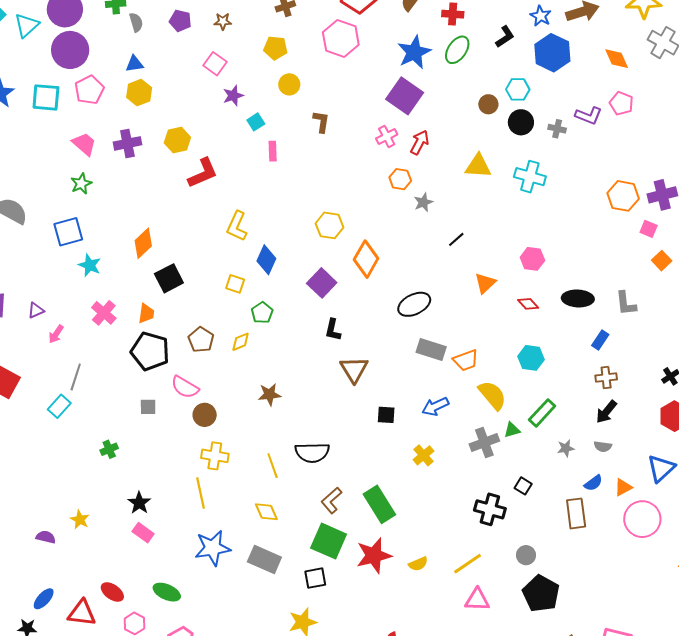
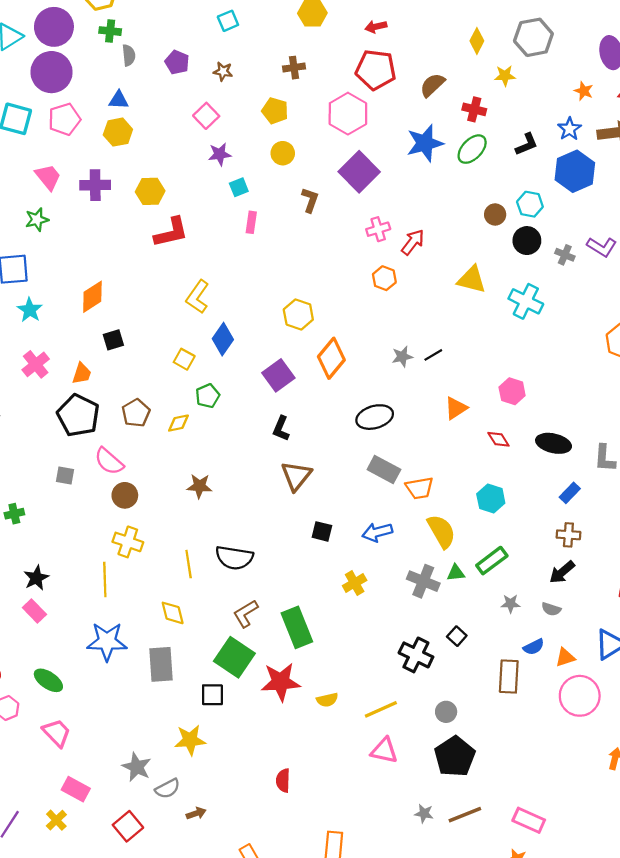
purple square: (405, 96) -> (359, 172), moved
gray star: (423, 202) -> (402, 357), moved
black square: (169, 278) -> (113, 340), size x0.7
gray cross: (484, 443) -> (423, 581), turned 32
gray rectangle: (264, 559) -> (161, 664), turned 52

